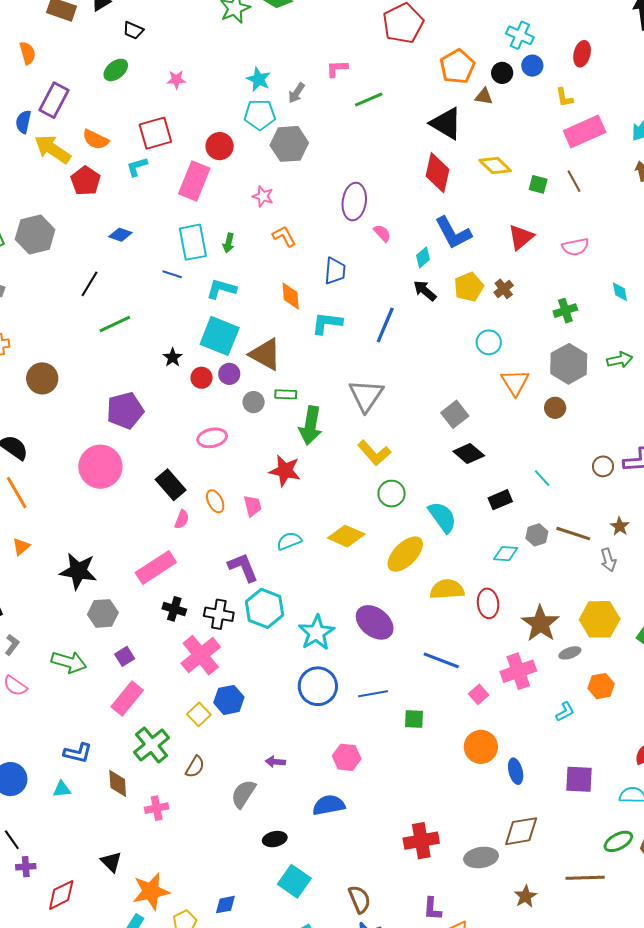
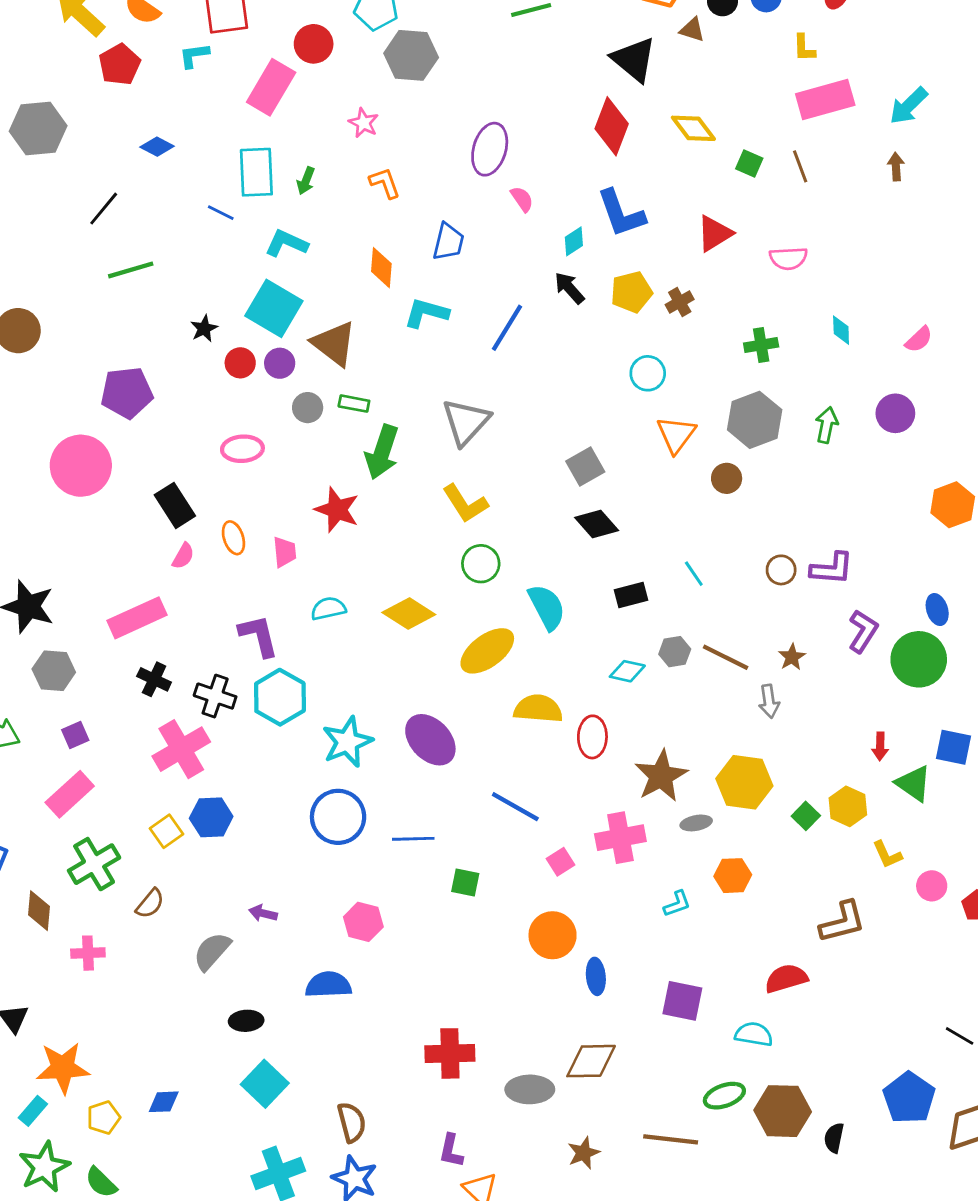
green arrow: (620, 360) -> (827, 425), turned -75

